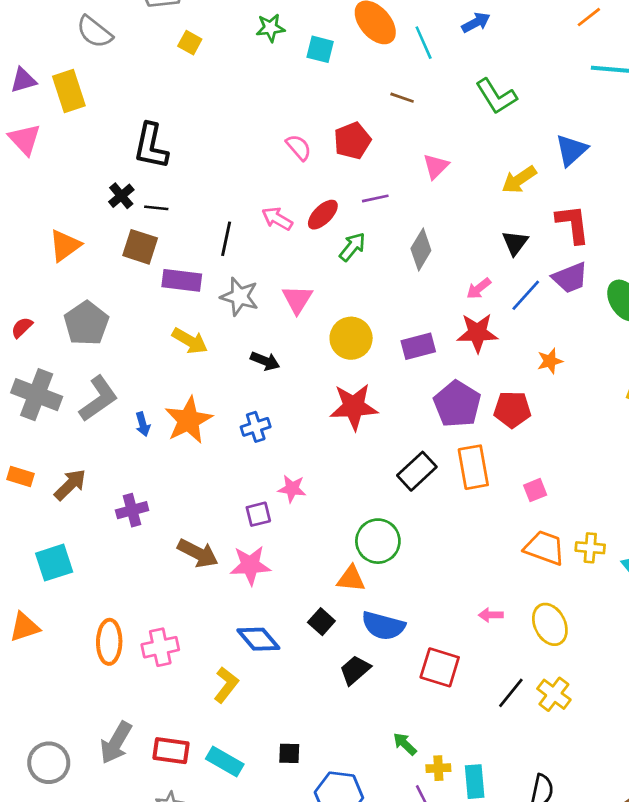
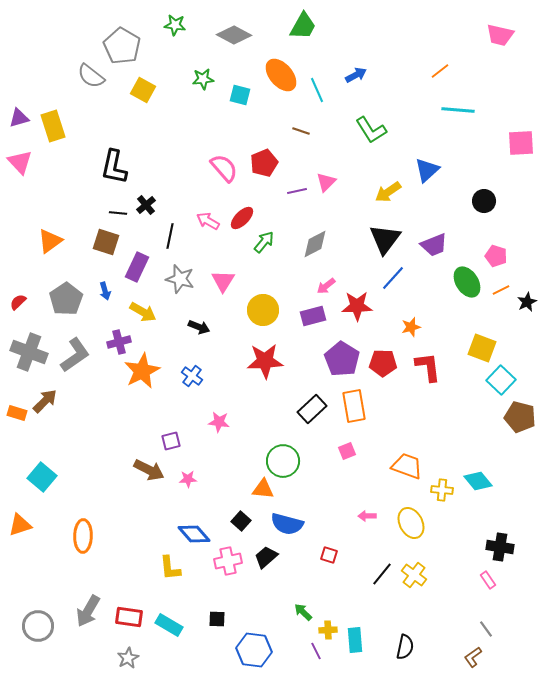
gray semicircle: (94, 32) -> (91, 76), moved
yellow square: (190, 43) -> (143, 90), size x1.4
pink semicircle: (299, 147) -> (224, 168), size x1.4
black cross: (121, 196) -> (146, 205), moved
purple line: (375, 198) -> (297, 191), moved
red L-shape: (573, 224) -> (428, 367), moved
black triangle: (515, 243) -> (385, 239), size x1.6
gray diamond: (421, 250) -> (315, 244), turned 32
purple trapezoid: (570, 278) -> (434, 245), moved
purple rectangle: (182, 280) -> (137, 267), turned -72
pink arrow: (479, 288) -> (326, 286), moved
blue arrow: (143, 424) -> (105, 291), moved
blue cross: (256, 427) -> (192, 376), turned -35
brown arrow: (70, 485) -> (45, 401), moved
pink square: (535, 490) -> (347, 451), moved
purple cross: (132, 510) -> (119, 342), moved
purple square: (258, 514) -> (171, 441), moved
yellow cross: (590, 548) -> (442, 490), moved
cyan square: (54, 563) -> (42, 477), turned -32
pink star: (250, 565) -> (188, 479), size x0.6
pink cross: (160, 647) -> (228, 561), moved
red square: (440, 667) -> (329, 555), size x0.6
yellow L-shape: (226, 685) -> (170, 568), turned 136

